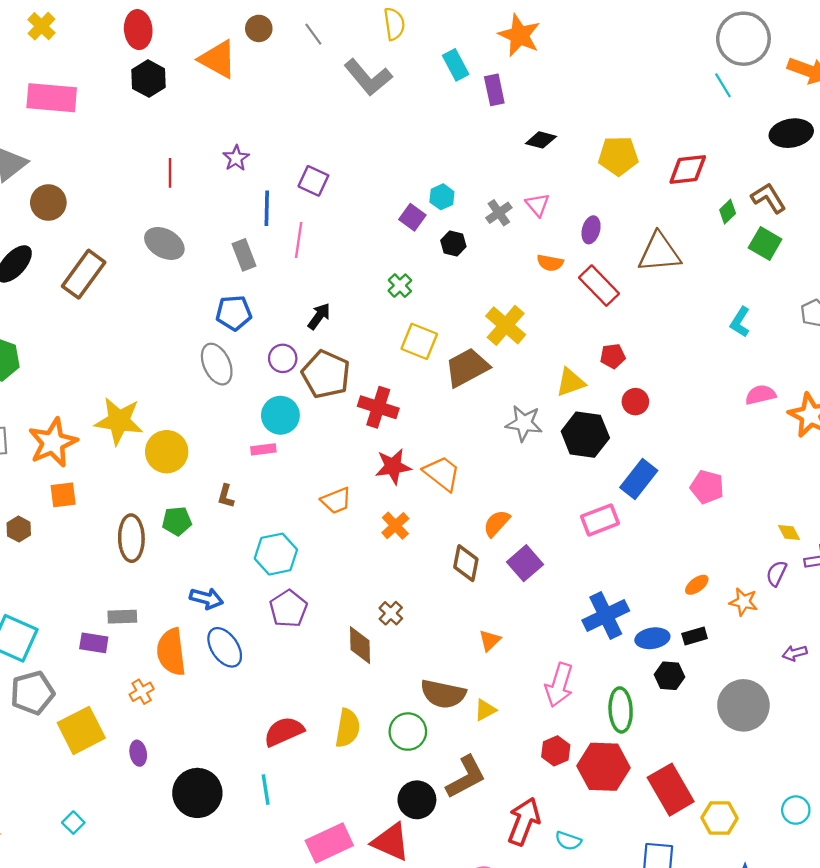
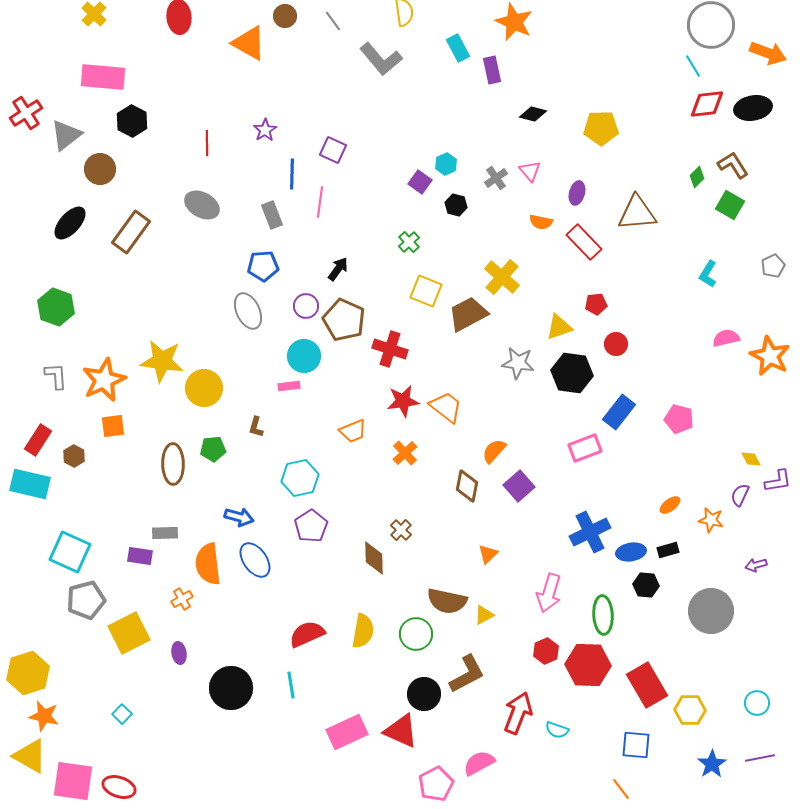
black hexagon: (148, 79) -> (132, 121), moved
red diamond: (688, 170) -> (707, 104), moved

